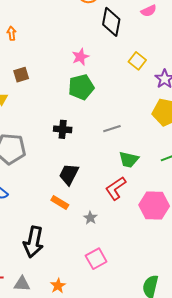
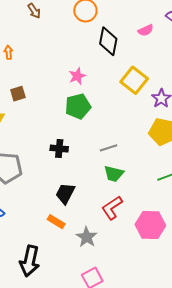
yellow square: (137, 61) -> (134, 80), size x1.5
green trapezoid: (129, 160) -> (114, 174), moved
gray star: (90, 218) -> (87, 237), size x1.5

